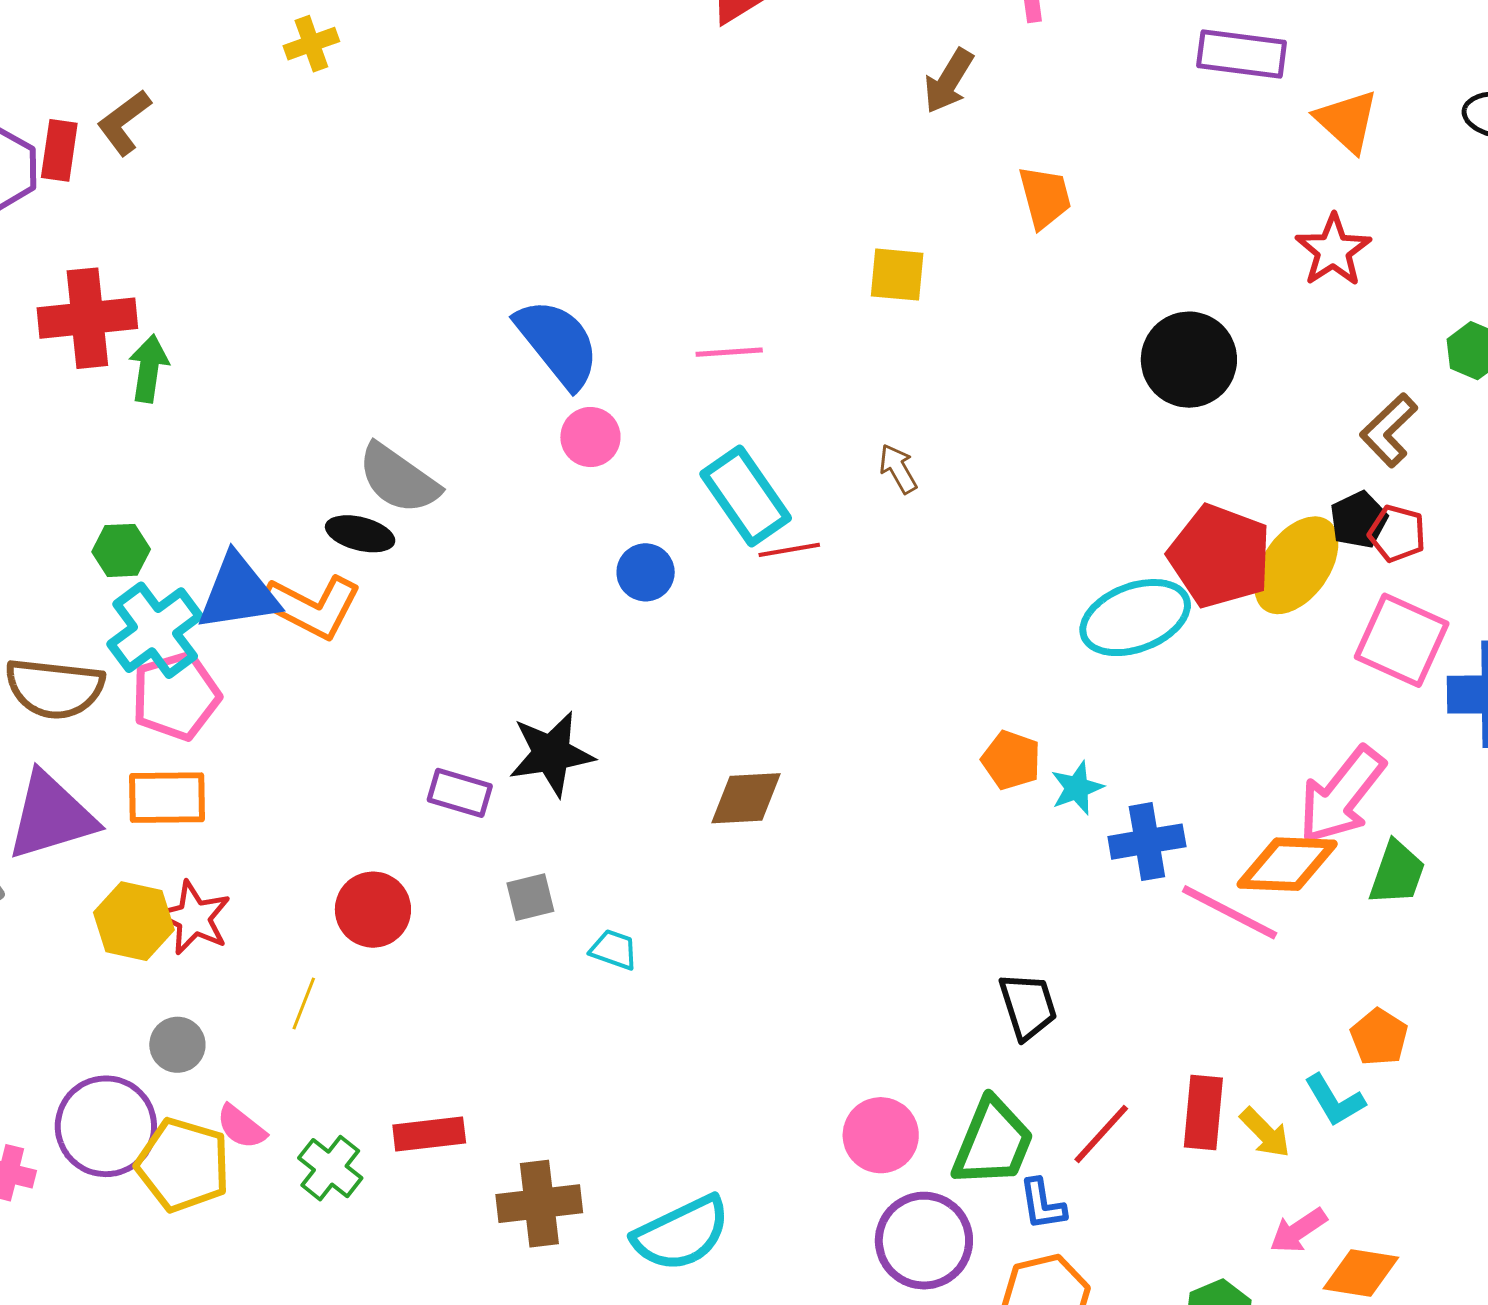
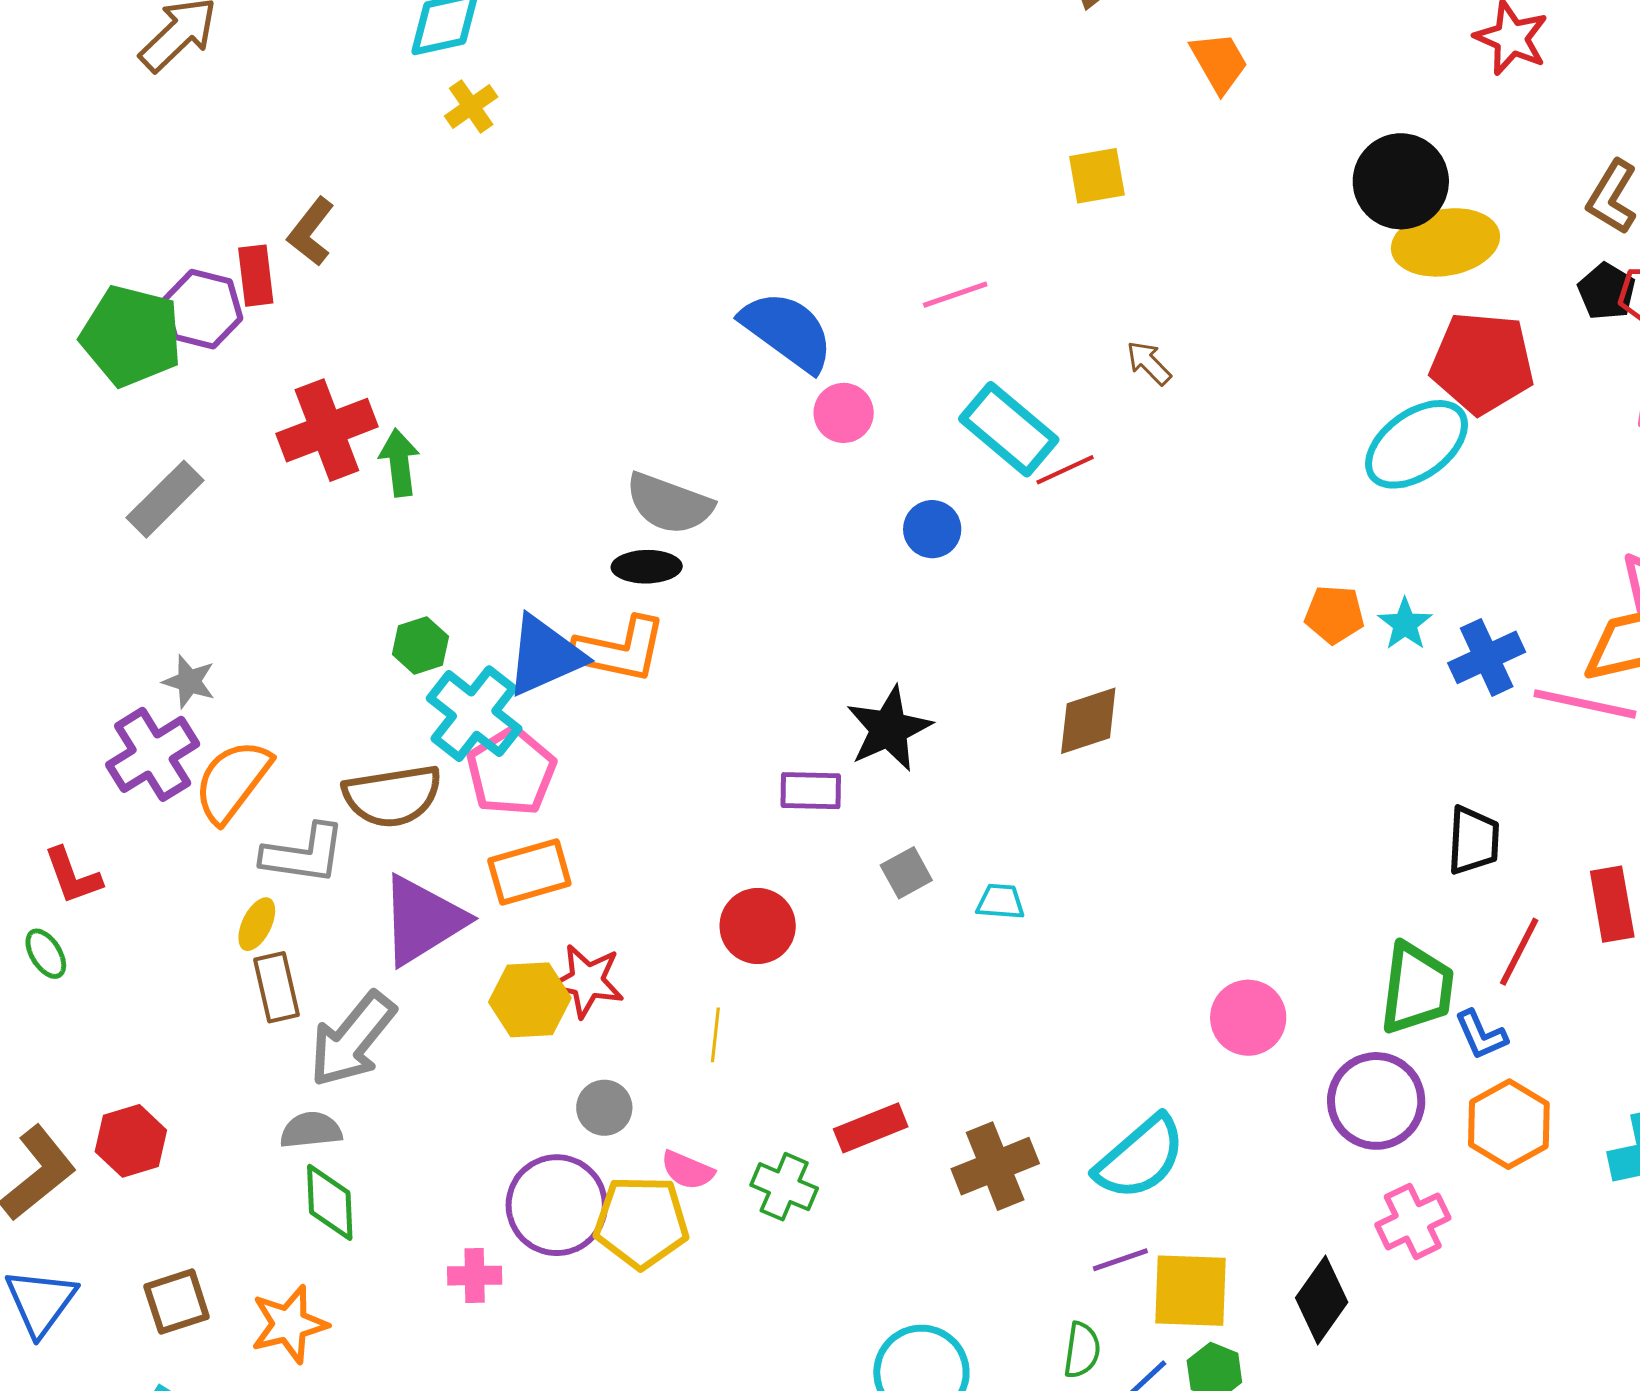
yellow ellipse: (1296, 565) -> (1445, 242), moved, turned 60
black trapezoid: (1028, 1006) -> (1474, 840), moved, turned 36
pink circle: (881, 1135) -> (1248, 1018), moved

